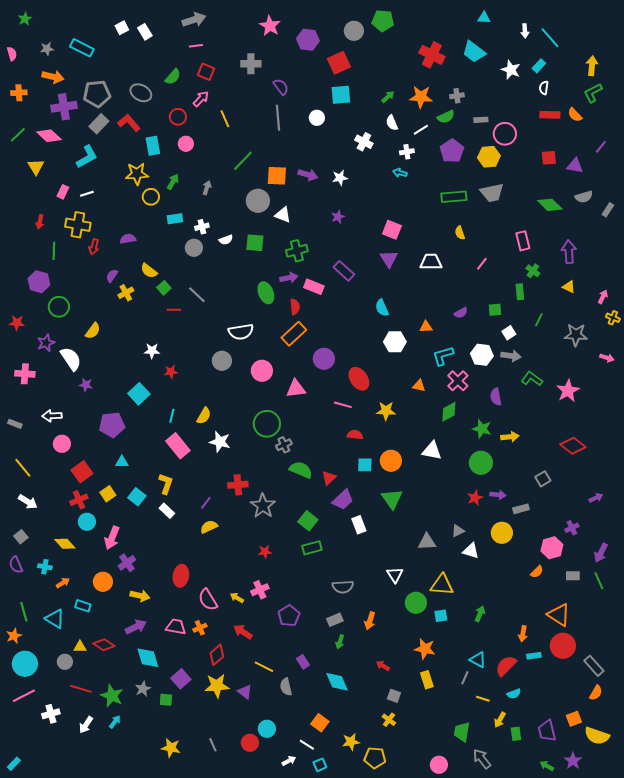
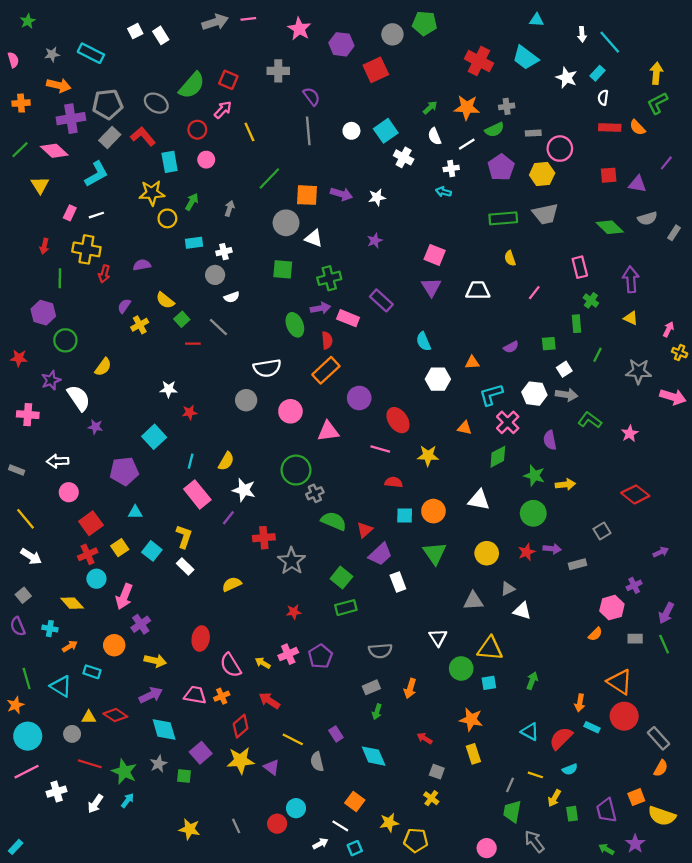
pink line: (196, 46) -> (248, 19), moved
green semicircle: (173, 77) -> (192, 85), size x1.5
cyan square: (341, 95) -> (386, 131), moved, turned -30
white semicircle: (226, 240) -> (232, 297), moved
pink arrow: (607, 358) -> (673, 397), size x1.6
pink star: (568, 391) -> (630, 433), size x0.7
purple line: (206, 503) -> (228, 518), moved
yellow circle: (502, 533) -> (487, 553), moved
purple pentagon: (289, 616) -> (320, 656), moved
cyan rectangle: (534, 656) -> (592, 727), turned 32
gray line: (465, 678) -> (510, 785), moved

